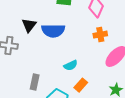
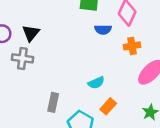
black triangle: (29, 25) -> (31, 33), moved
blue semicircle: (53, 31) -> (103, 30), moved, size x0.6

